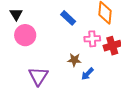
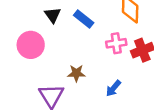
black triangle: (16, 14) -> (53, 15), moved
brown star: (74, 60) -> (76, 73), moved

